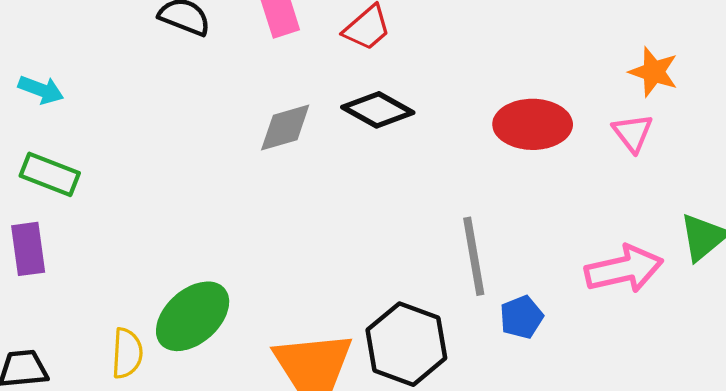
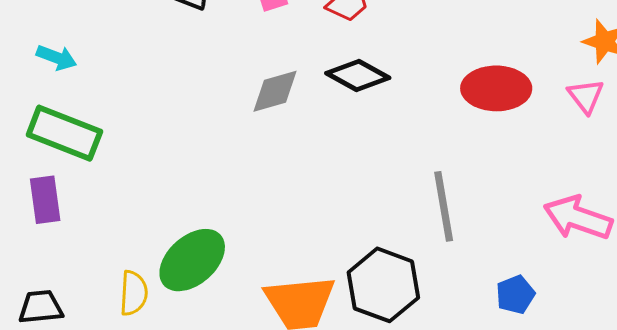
green rectangle: (50, 174) -> (64, 133), size x1.4
pink arrow: (624, 269) -> (578, 218), turned -148
blue pentagon: (521, 317) -> (515, 295), moved

